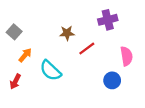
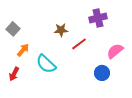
pink semicircle: (126, 56) -> (115, 51), turned -120

